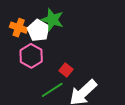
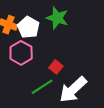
green star: (52, 20) -> (57, 18), moved

